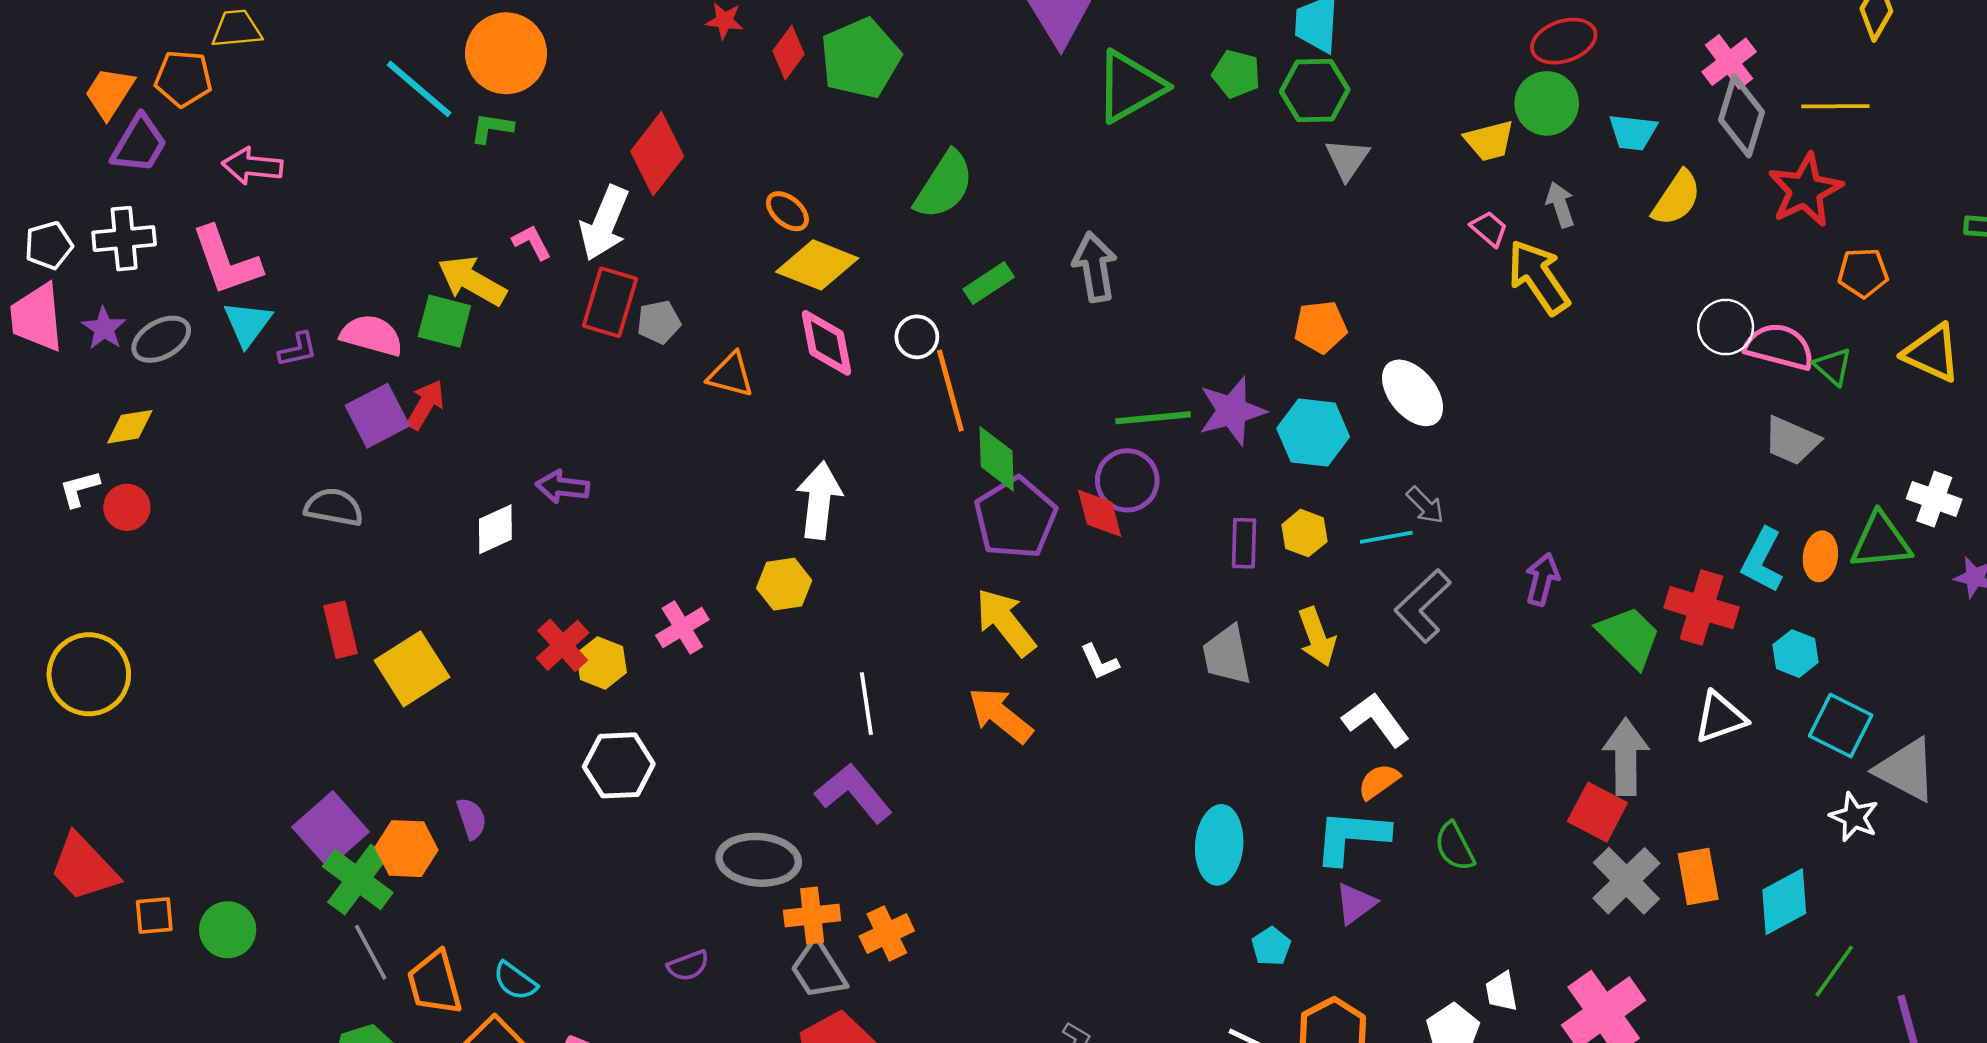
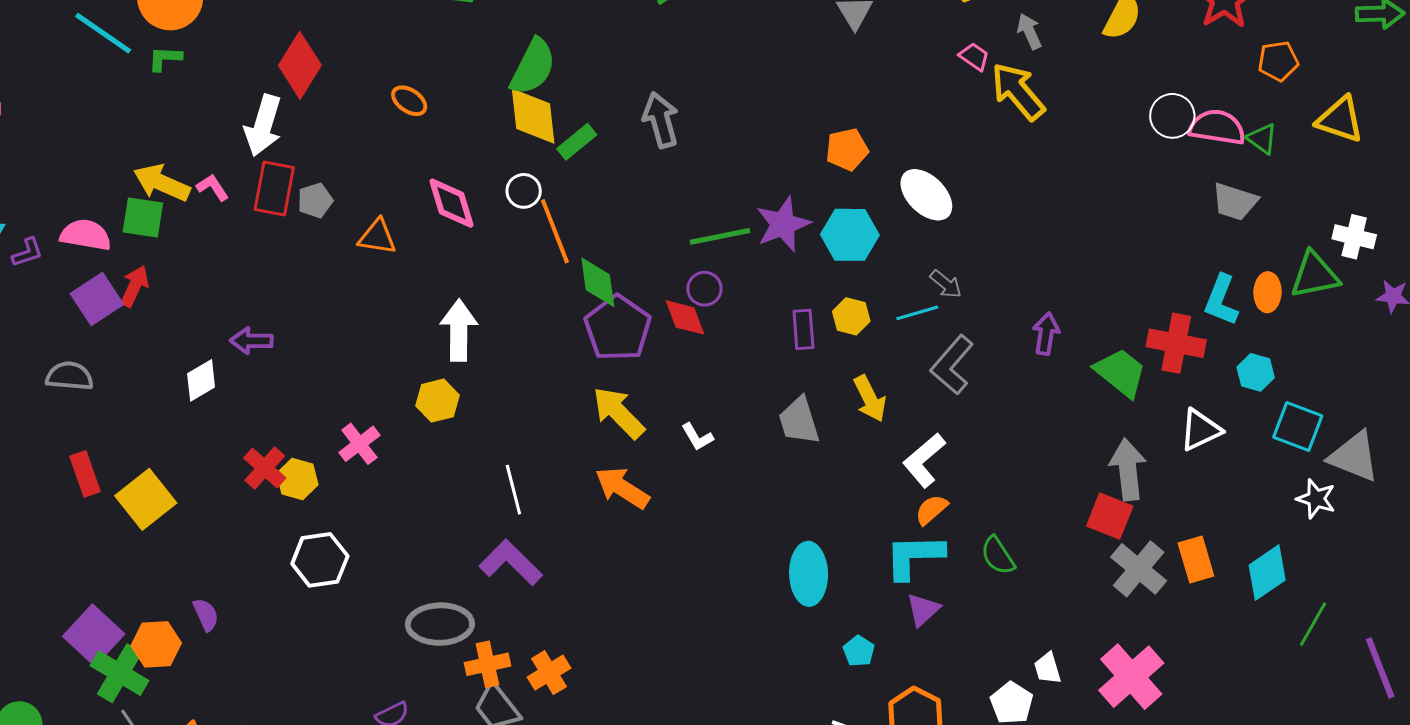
pink L-shape: (532, 242) -> (213, 187), moved
yellow diamond: (817, 265) -> (533, 116), moved, turned 68
purple circle: (1127, 480) -> (704, 289), size x0.7
white L-shape: (1376, 720) -> (924, 460), turned -88

